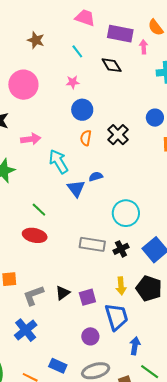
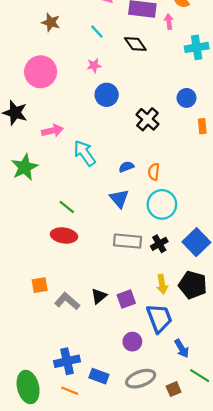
orange semicircle: (86, 138) -> (154, 172), moved
blue triangle: (76, 188) -> (119, 199), moved
gray L-shape: (33, 295) -> (67, 301), turned 65
blue cross: (26, 330) -> (67, 361), moved, turned 30
blue arrow: (135, 346) -> (182, 348), turned 144

